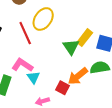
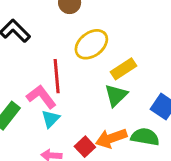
red line: (25, 33) -> (57, 76), moved
yellow rectangle: (85, 38) -> (123, 69), moved

